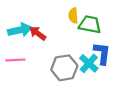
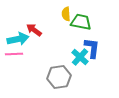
cyan arrow: (20, 30) -> (18, 39), moved
gray hexagon: (64, 68) -> (59, 77), moved

